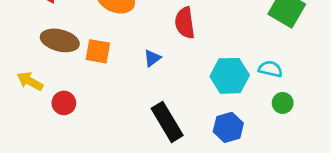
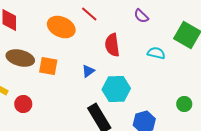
cyan semicircle: (270, 69) -> (156, 53), moved
cyan hexagon: (230, 76) -> (116, 89), moved

